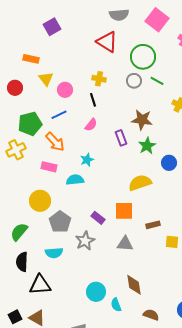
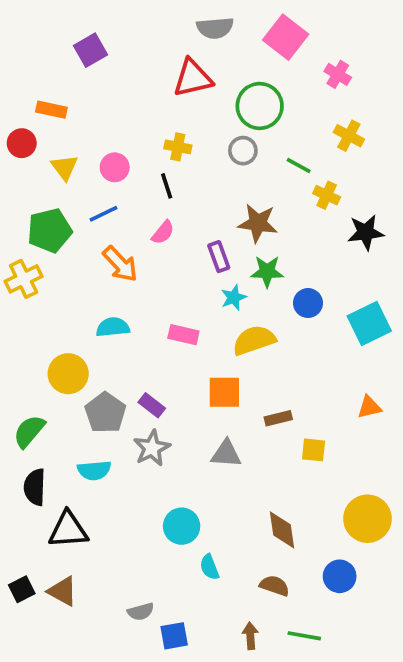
red triangle: (107, 42) -> (193, 78), turned -45
yellow triangle: (46, 79) -> (64, 167), moved
green line: (157, 81) -> (299, 165), moved
red circle: (15, 88) -> (22, 143), moved
orange arrow: (55, 142) -> (120, 264), moved
green star: (147, 146) -> (267, 271), turned 30
cyan star: (87, 160) -> (234, 297), moved
pink rectangle: (49, 167) -> (183, 335), moved
cyan semicircle: (75, 180) -> (113, 327), moved
purple rectangle: (98, 218) -> (152, 405), moved
brown diamond: (134, 285) -> (282, 530), moved
cyan circle: (96, 292) -> (182, 526), moved

